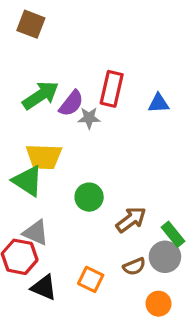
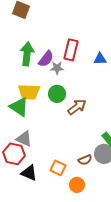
green arrow: (41, 95) -> (27, 54), turned -50
green circle: (89, 197) -> (57, 94), moved
brown arrow: (131, 220) -> (77, 107), moved
orange circle: (159, 304) -> (77, 185), moved

